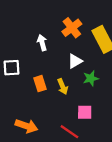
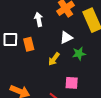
orange rectangle: (40, 84) -> (29, 44), moved
yellow arrow: (63, 86) -> (54, 59), turned 56

